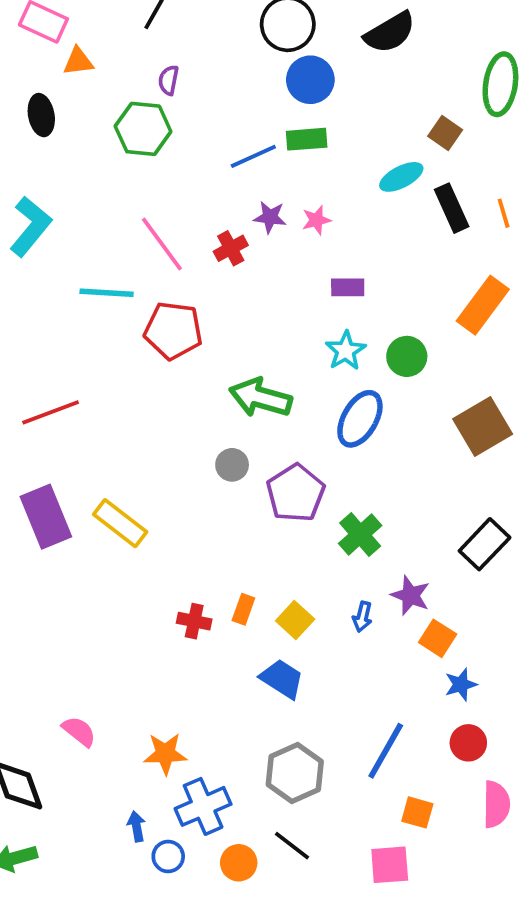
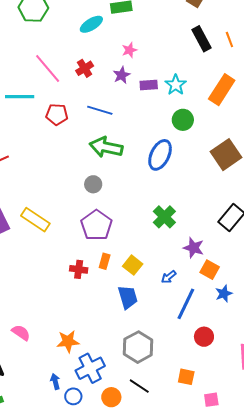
blue line: (253, 156) -> (100, 110), moved, turned 45
cyan ellipse: (401, 177) -> (91, 24), moved
purple star: (270, 217) -> (122, 75), moved, turned -30
red pentagon: (173, 331) -> (57, 114), size x0.7
cyan star: (346, 351) -> (176, 85), moved
purple pentagon: (296, 493) -> (96, 225), moved
blue arrow: (362, 617) -> (169, 277), moved, turned 42
blue trapezoid: (282, 679) -> (128, 297), turned 45
red circle: (468, 743) -> (204, 337), moved
blue line: (386, 751) -> (186, 304), moved
orange square: (417, 812) -> (186, 377), moved
pink square: (390, 865) -> (211, 400), moved, size x0.7

